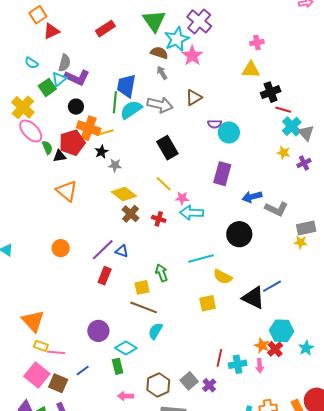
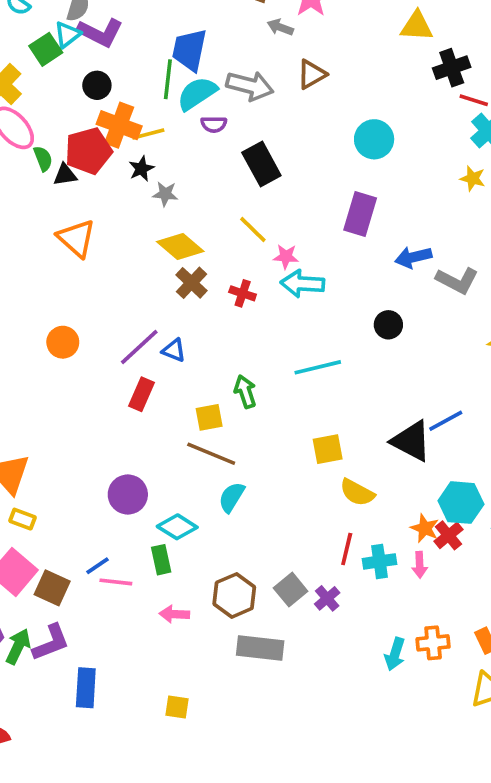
gray arrow: (162, 73) -> (280, 27), moved, turned -40
purple semicircle: (215, 124) -> (214, 124), moved
black circle: (239, 234) -> (388, 325), size x0.6
yellow semicircle: (223, 277) -> (357, 492), moved
pink line: (56, 352) -> (116, 582), moved

